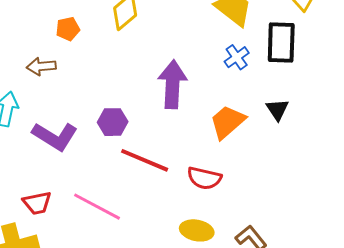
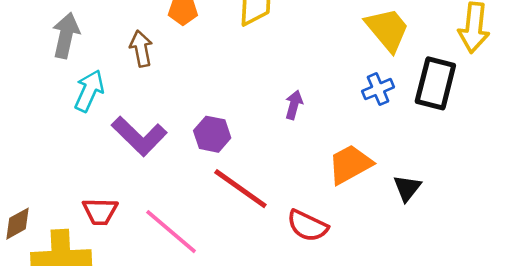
brown arrow: (41, 66) -> (141, 49), turned 72
purple arrow: (172, 84) -> (294, 105), size x0.5
black triangle: (277, 110) -> (407, 188), moved

